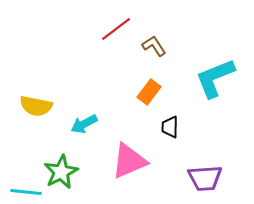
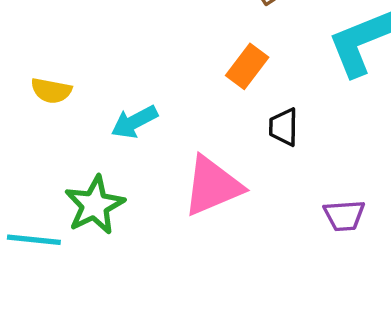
yellow semicircle: (36, 106) -> (51, 91), size x0.7
purple trapezoid: (205, 178) -> (344, 215), size x0.7

